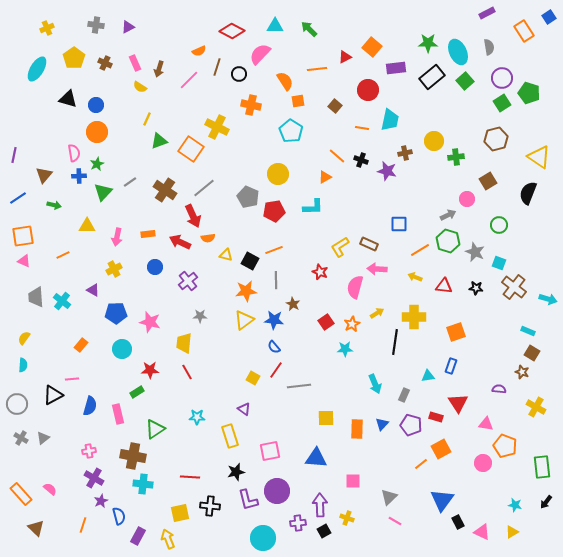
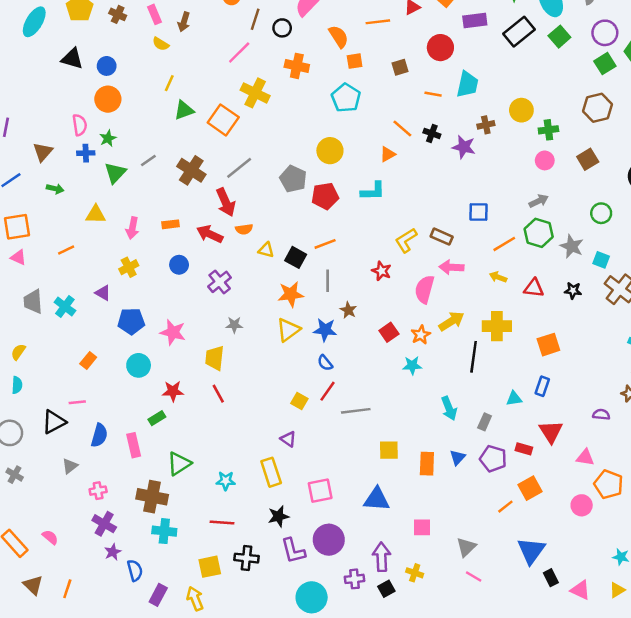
pink line: (189, 80) -> (239, 52), moved
brown square: (335, 106) -> (400, 67), turned 32
pink circle: (467, 199) -> (545, 160), moved
yellow arrow: (377, 313) -> (451, 321), size x1.5
cyan star: (197, 417) -> (226, 481), moved
gray triangle: (43, 438) -> (70, 466), moved
orange line: (83, 525) -> (67, 589), moved

